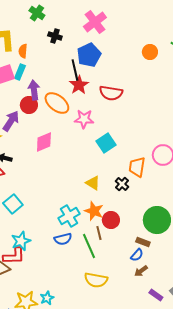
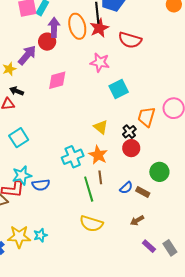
orange ellipse: (57, 103) -> (77, 26), moved, turned 30
red circle: (111, 220) -> (131, 148), moved
green circle: (157, 220) -> (159, 172), size x0.7
blue semicircle: (63, 239) -> (41, 185), moved
blue semicircle: (137, 255) -> (126, 188), moved

